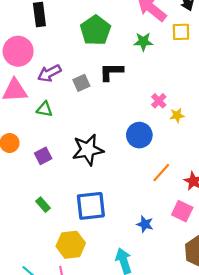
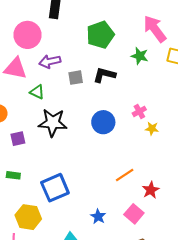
blue circle: (139, 135) -> (103, 122), moved
black star: (88, 150) -> (53, 123), moved
purple square: (43, 156) -> (18, 139), moved
green rectangle: (43, 205) -> (13, 175), turned -56
blue square: (91, 206) -> (55, 188), turned -32

